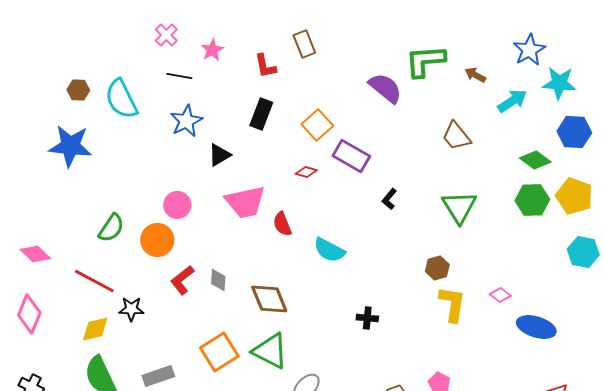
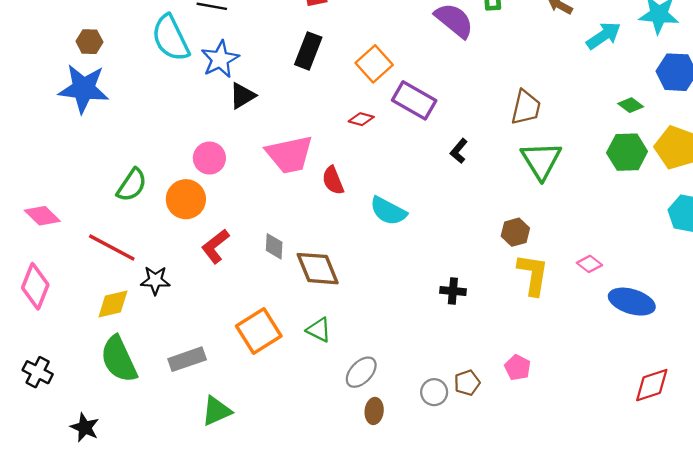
brown hexagon: (78, 90) -> (89, 42), moved
cyan semicircle: (121, 99) -> (171, 38), moved
brown trapezoid: (456, 136) -> (526, 107), moved, turned -128
black triangle: (219, 155) -> (242, 96), moved
green diamond: (535, 160) -> (631, 105), size x0.7
gray diamond: (218, 280) -> (274, 246), moved
black cross: (367, 318) -> (453, 291), moved
green triangle: (270, 351) -> (319, 330), size x0.6

